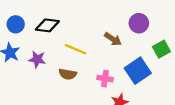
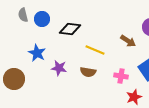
blue circle: (16, 24) -> (42, 19), moved
purple star: (37, 59) -> (59, 68), moved

